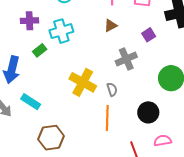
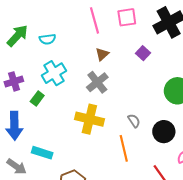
purple cross: (29, 21) -> (14, 81), moved
gray cross: (126, 59) -> (97, 82), moved
gray semicircle: (112, 89) -> (134, 121), moved

